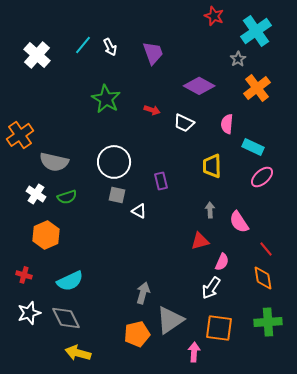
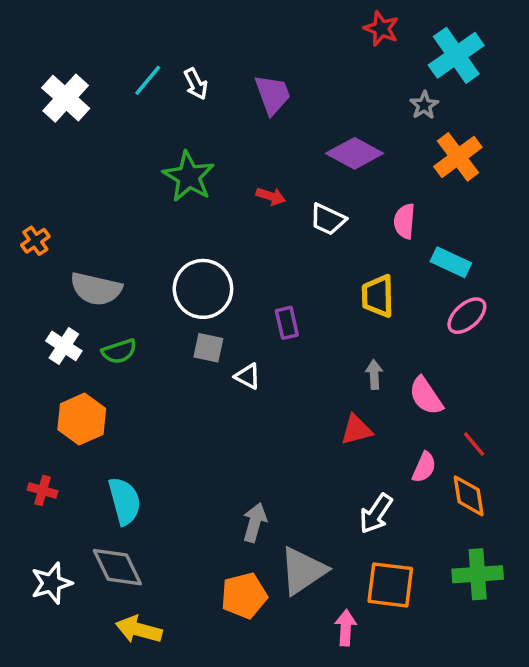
orange cross: (20, 135) -> (35, 241), size x0.6
pink semicircle: (222, 262) -> (424, 467), moved
cyan semicircle: (70, 281) -> (125, 501), turned -80
white star: (29, 313) -> (51, 583), moved

